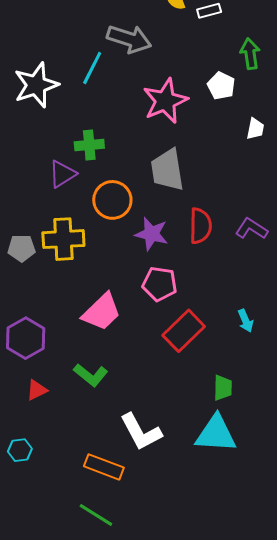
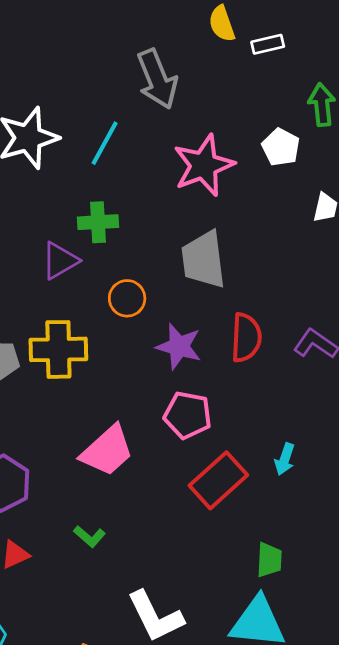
gray arrow: (129, 39) -> (157, 79), turned 48
cyan line: (92, 68) -> (105, 143), moved
orange circle: (112, 200) -> (127, 298), size x0.7
cyan arrow: (246, 321) -> (285, 459), moved, turned 40
green L-shape: (91, 375) -> (89, 536), size x0.7

